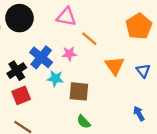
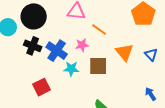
black cross: (17, 71) -> (33, 46), moved, turned -30
brown square: (79, 91) -> (98, 66), moved

